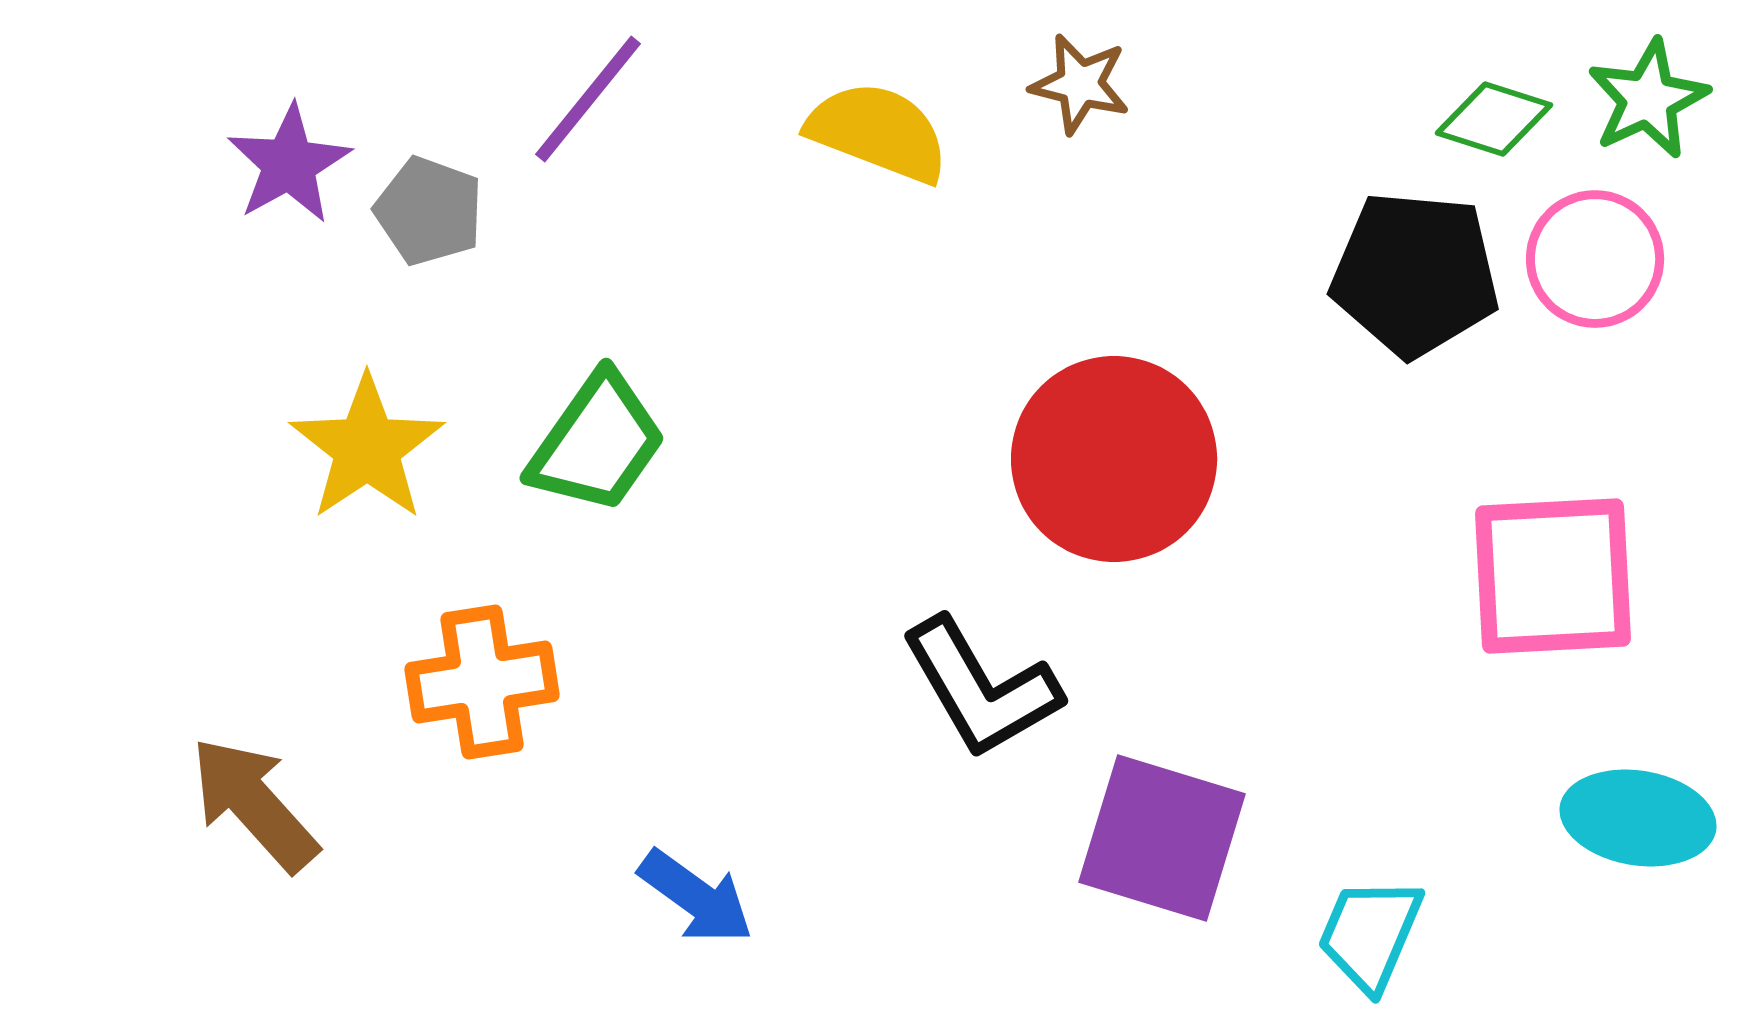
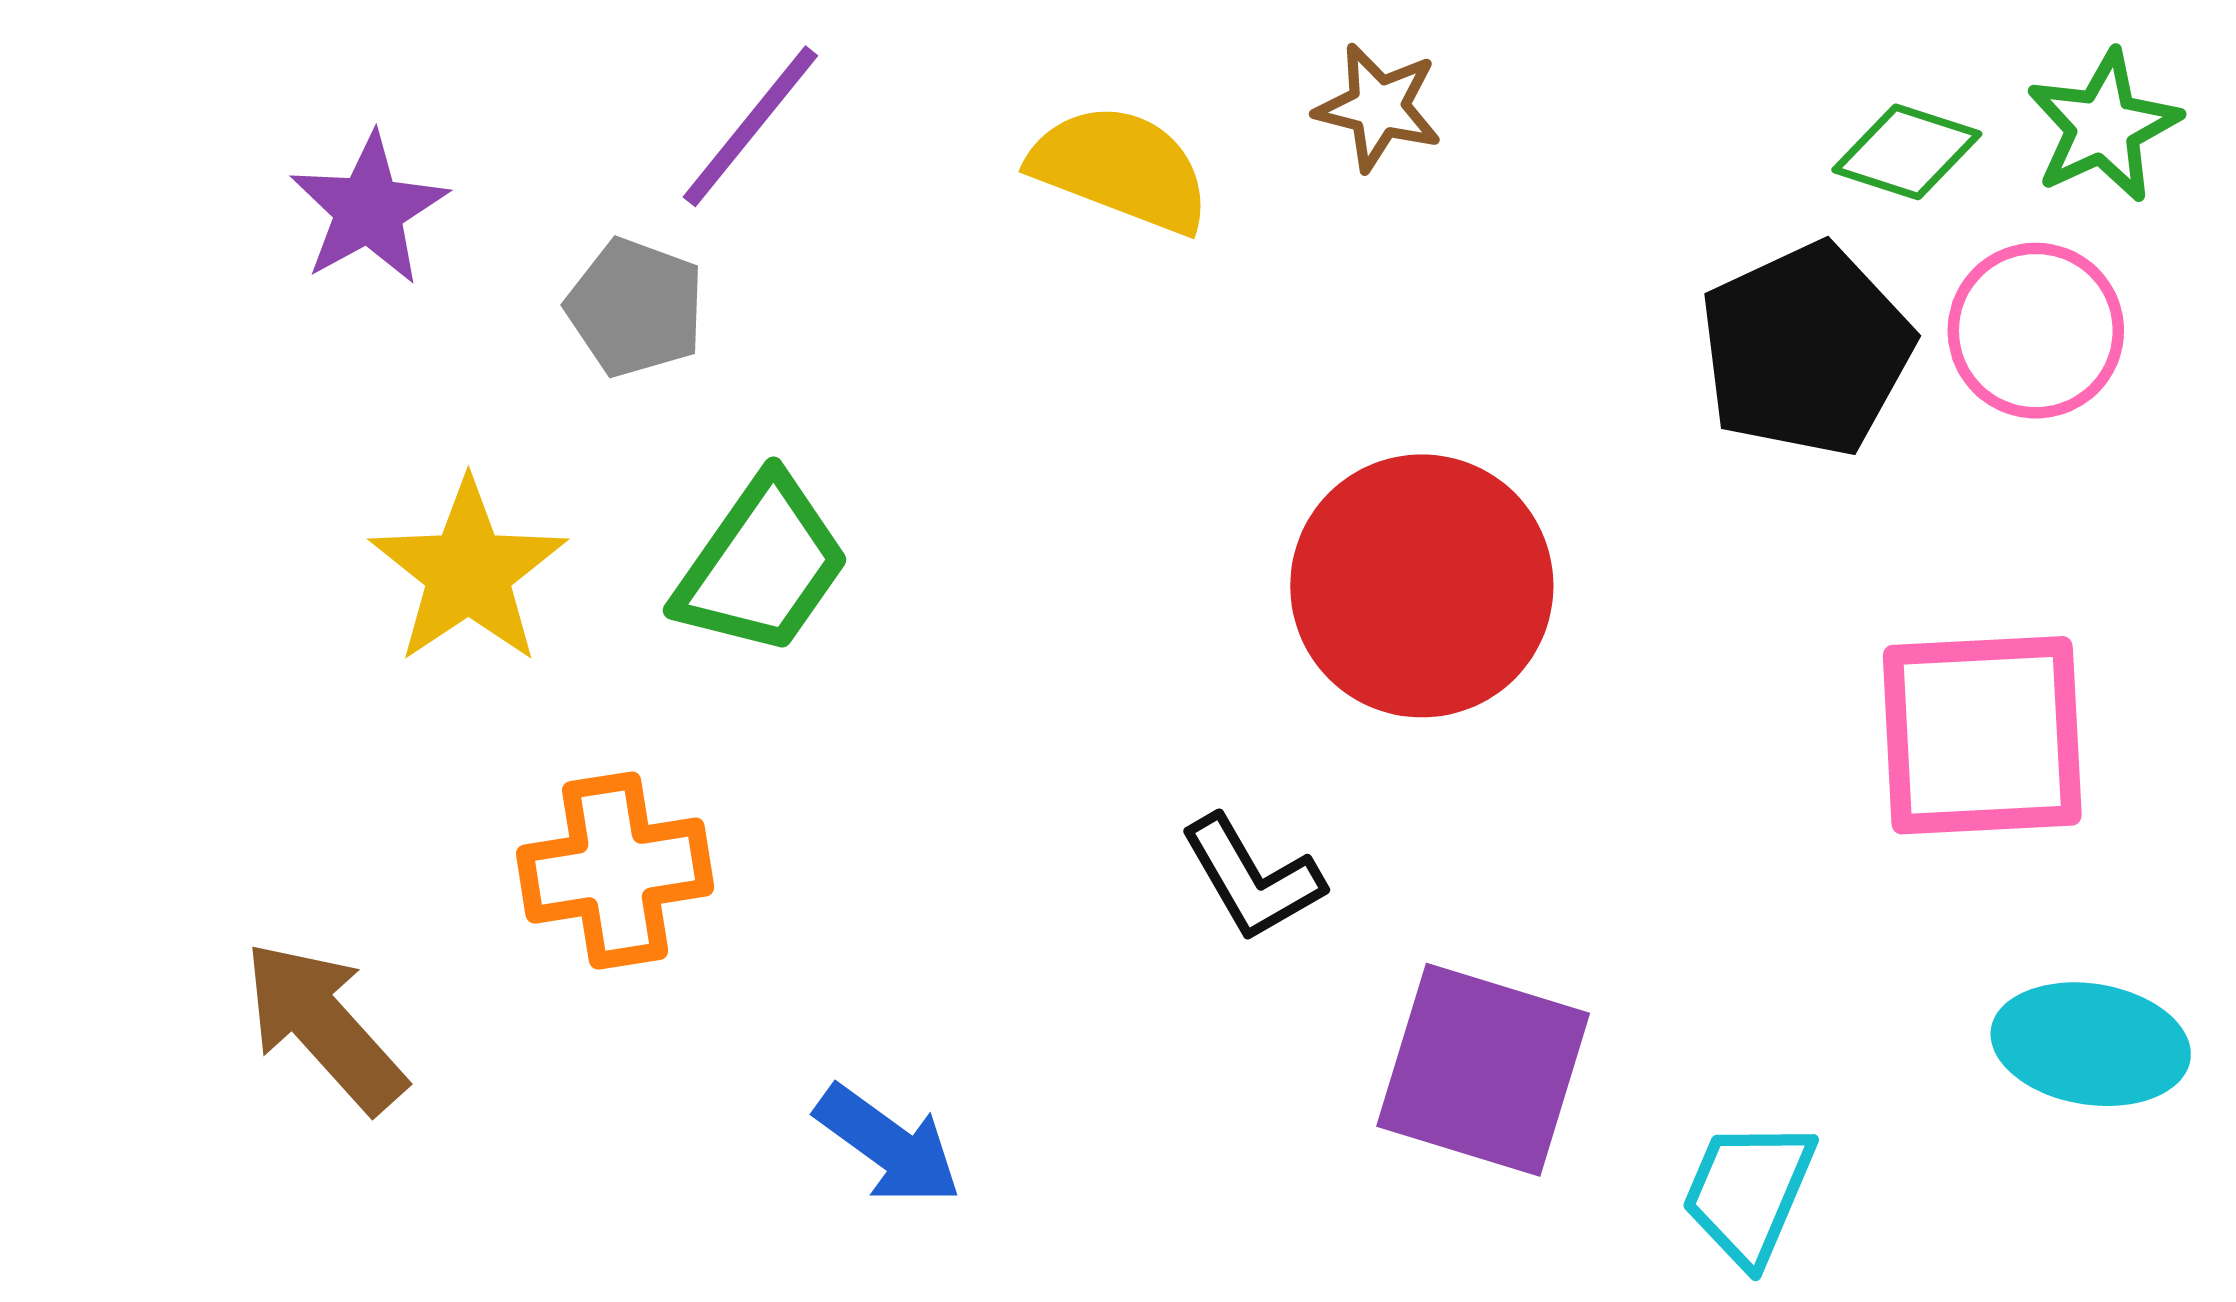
gray pentagon: (429, 211) -> (635, 308), moved
black pentagon: (1415, 274) -> (1806, 350), turned -30
black L-shape: (981, 688) -> (1252, 878), size x0.7

